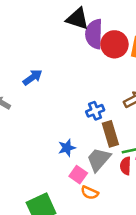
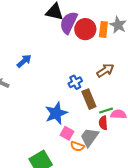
purple semicircle: (94, 34) -> (69, 23), turned 30
blue star: (67, 148) -> (56, 113), size x1.6
gray trapezoid: (99, 159) -> (89, 137), moved

